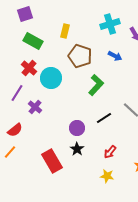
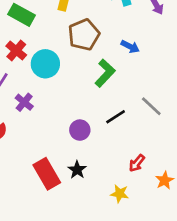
brown pentagon: (80, 56) -> (84, 35), turned 30
blue arrow: (115, 56) -> (130, 47), moved
black star: (77, 149) -> (77, 170), moved
red arrow: (110, 152) -> (137, 163), moved

